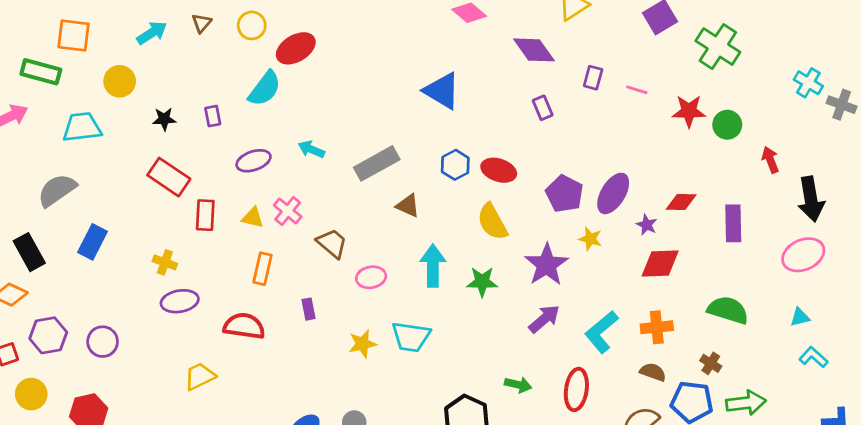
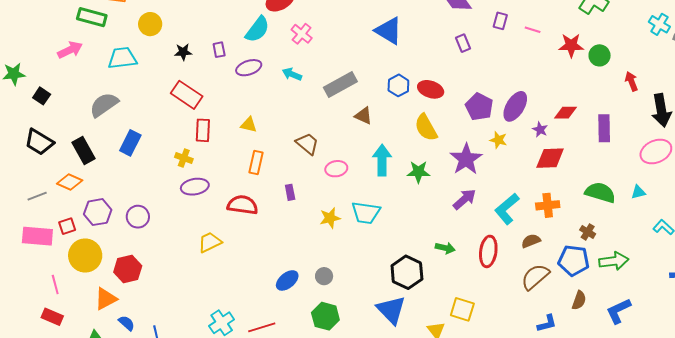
purple ellipse: (254, 161) -> (249, 68), moved
pink cross: (288, 211) -> (302, 34), moved
red rectangle: (205, 215) -> (203, 130), moved
cyan triangle: (800, 317) -> (638, 192), moved
brown semicircle: (653, 372) -> (531, 241), moved, turned -42
yellow circle: (31, 394) -> (85, 255), size x1.4

